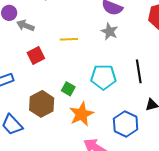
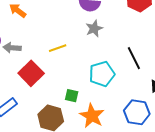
gray star: (109, 31) -> (94, 29), turned -30
red square: (36, 55) -> (31, 73), size x1.4

